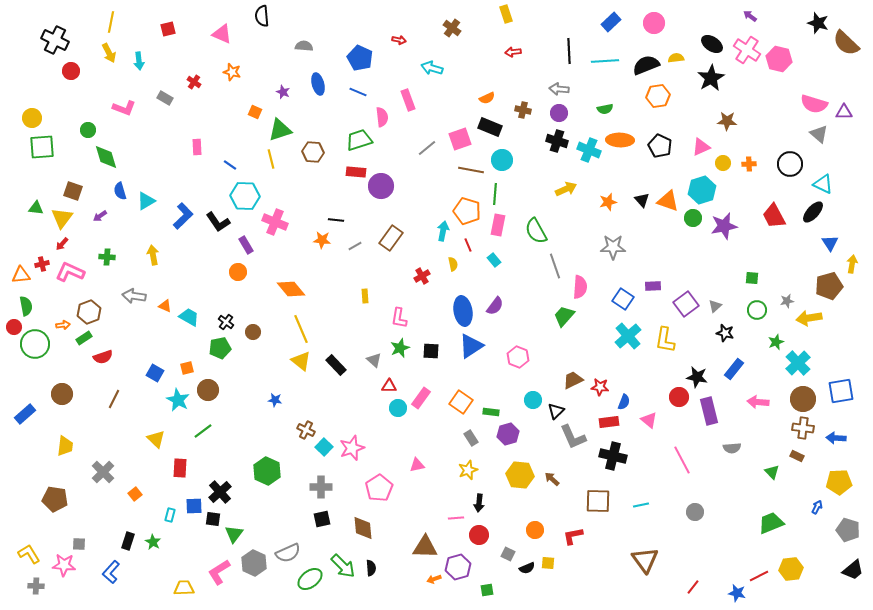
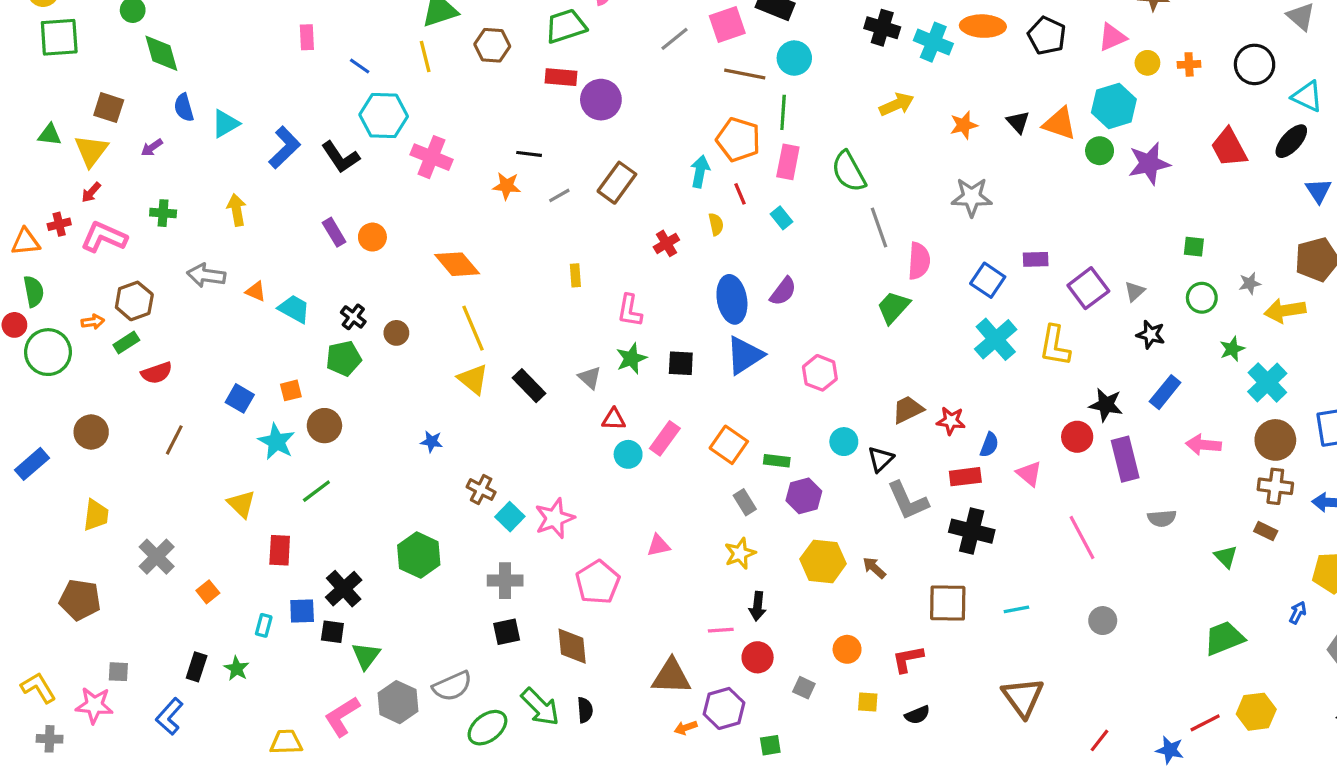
purple rectangle: (246, 245) -> (334, 232), moved
black semicircle: (527, 568) -> (917, 715), moved

